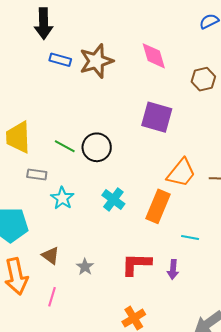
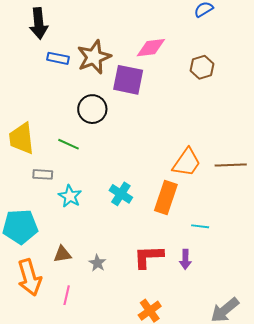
pink diamond: (154, 56) -> (151, 48), turned -76
purple square: (157, 117) -> (128, 80), moved
black circle: (97, 147) -> (92, 109), moved
brown triangle: (51, 256) -> (62, 254), turned -42

